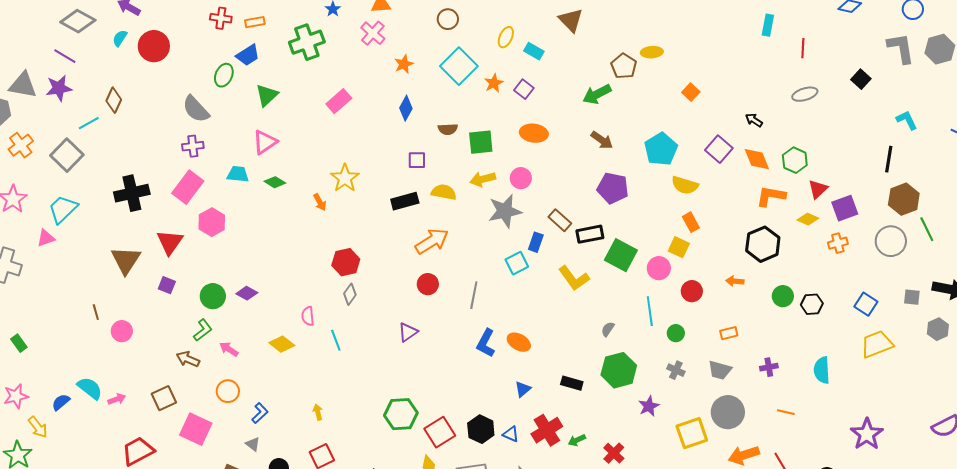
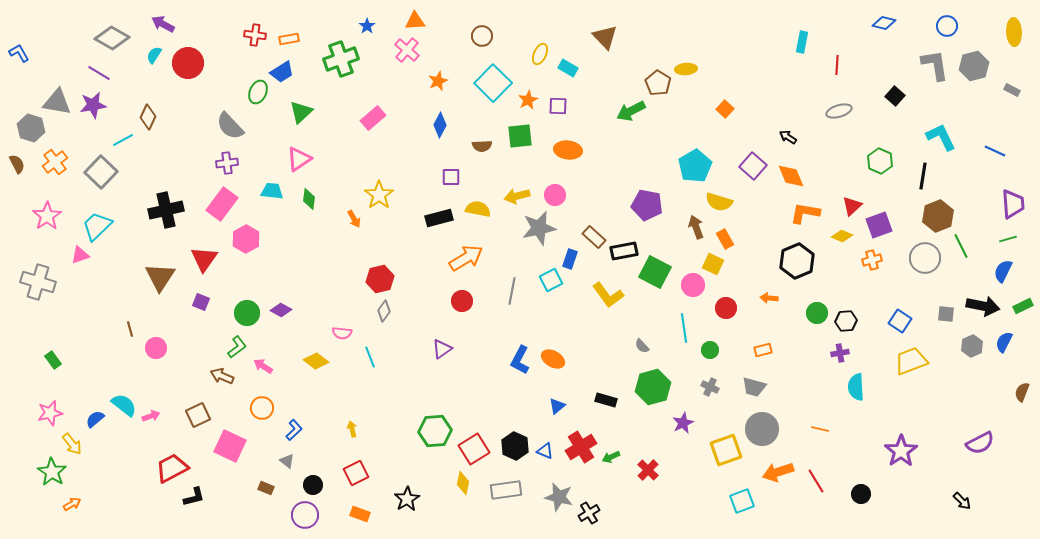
purple square: (524, 89) -> (558, 106), turned -36
cyan L-shape: (907, 120) -> (941, 137), size x1.4
brown arrow: (602, 140) -> (696, 227), moved, turned -145
green square: (481, 142) -> (520, 136), moved
green hexagon: (795, 160) -> (880, 161), moved
green diamond: (275, 182) -> (309, 199), turned 65
gray line: (474, 295) -> (512, 291), moved
pink semicircle: (308, 316) -> (342, 333), turned -78
gray semicircle: (608, 329) -> (642, 346), turned -77
purple cross: (769, 367) -> (840, 353), moved

